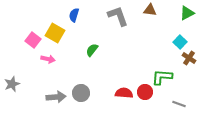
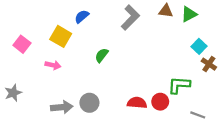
green triangle: (187, 13) -> (189, 14), moved
blue semicircle: (74, 15) -> (82, 16), turned 32
gray L-shape: (118, 16) -> (130, 18), turned 65
pink square: (33, 40) -> (22, 44), moved

